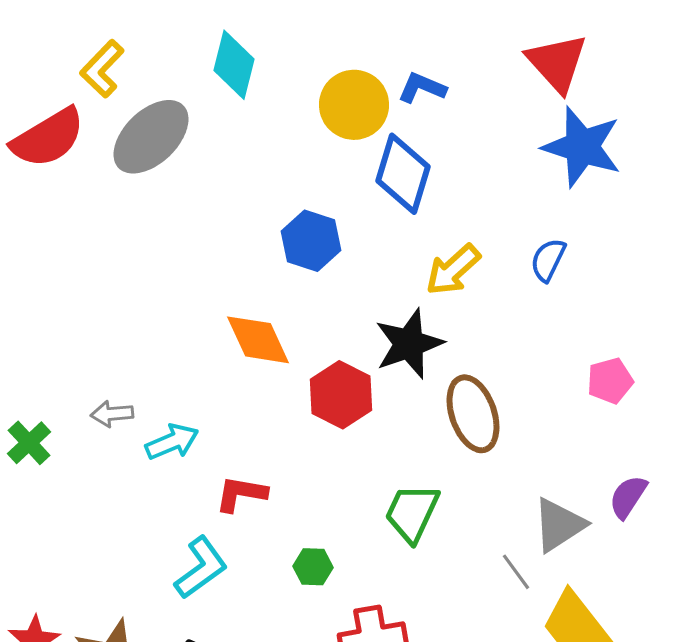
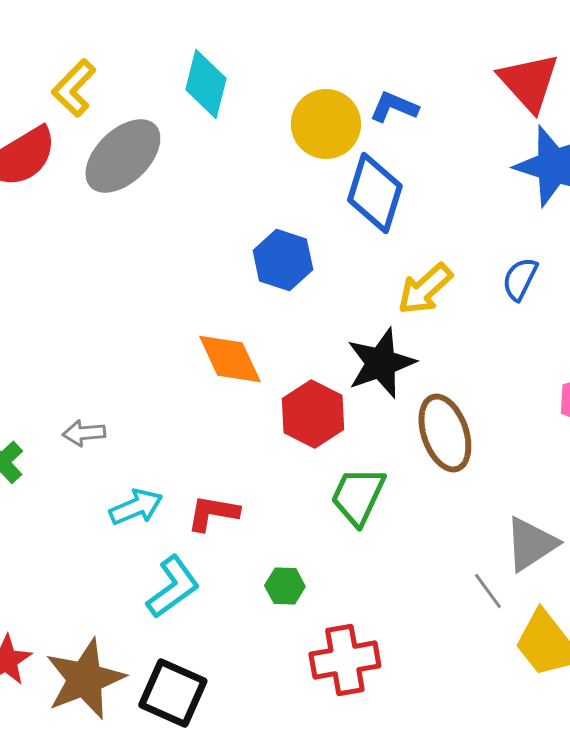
cyan arrow: (172, 442) -> (136, 507), moved
green trapezoid: (412, 513) -> (358, 496), moved

